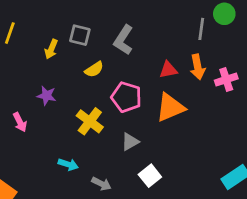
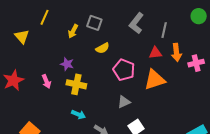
gray line: (201, 29) -> (164, 30), moved
gray L-shape: (123, 40) -> (136, 23), moved
yellow cross: (90, 121) -> (76, 84), moved, turned -30

